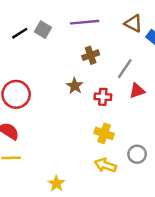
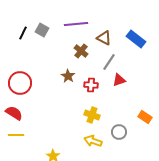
brown triangle: (133, 23) -> (104, 38), moved
black line: (20, 33) -> (23, 33), turned -32
brown cross: (91, 55) -> (81, 51), turned -32

